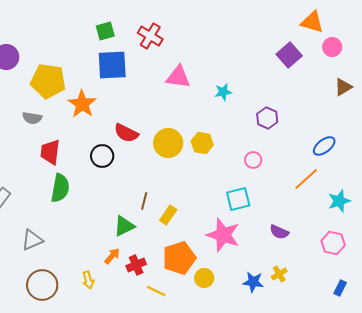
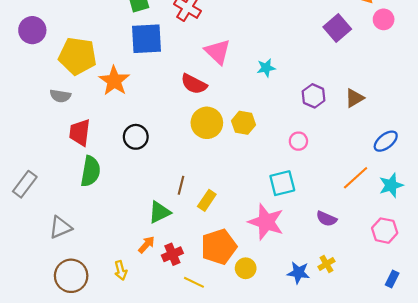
pink triangle: (178, 77) -> (218, 52), turned 36
brown triangle: (343, 87) -> (354, 98), moved
red semicircle: (126, 133) -> (194, 84), moved
blue ellipse: (324, 146) -> (386, 141), moved
orange line: (306, 179) -> (356, 178), moved

